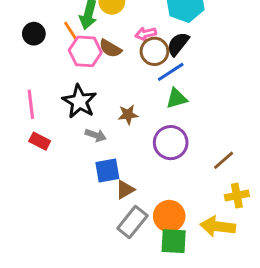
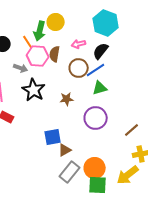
brown semicircle: (110, 48) -> (55, 54), turned 70
brown circle: (154, 51) -> (79, 68), moved
gray arrow: (96, 135) -> (21, 68), moved
yellow arrow: (218, 226) -> (128, 175), turned -45

